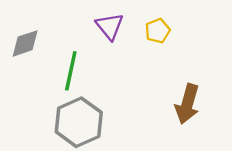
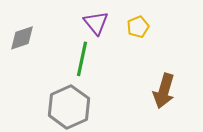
green line: (71, 71) -> (82, 59), moved

